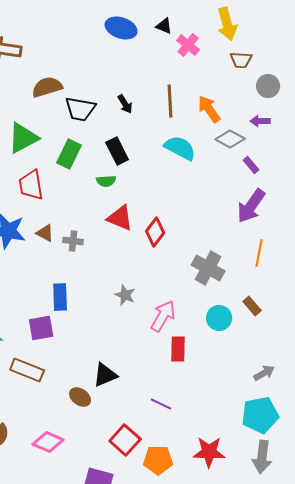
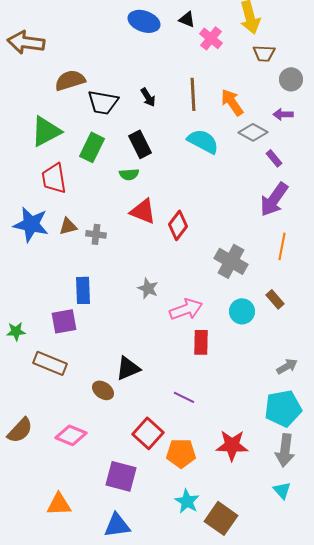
brown triangle: (45, 233) -> (68, 226), turned -42
pink arrow: (163, 316) -> (186, 309), turned 40

